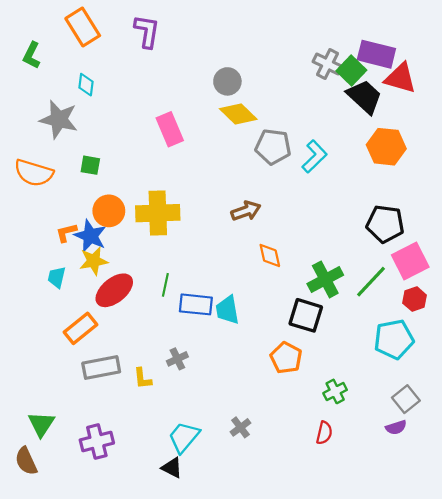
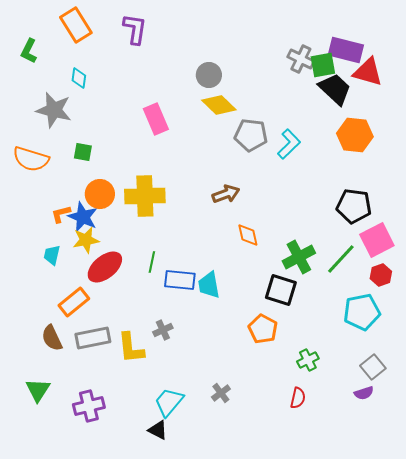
green square: (351, 71) -> (323, 65), turned 36
yellow L-shape: (143, 378) -> (131, 348), size x1.6
brown semicircle: (26, 461) -> (52, 338), moved

